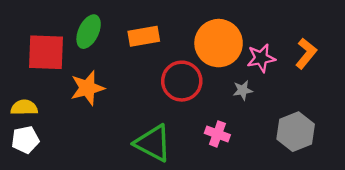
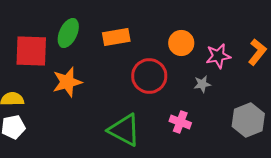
orange circle: (219, 43) -> (181, 43), size x0.6

